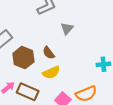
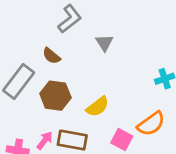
brown semicircle: (49, 53) -> (51, 56), moved

